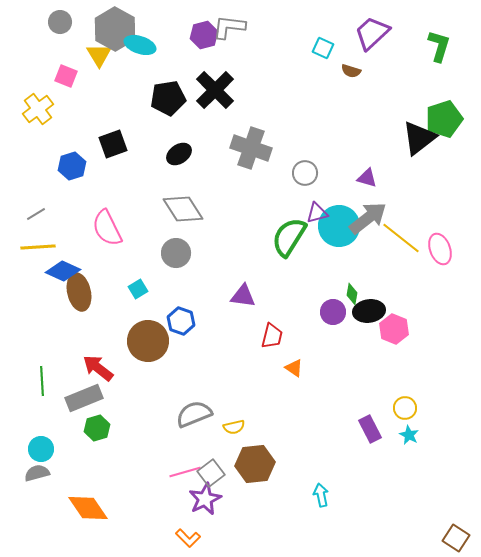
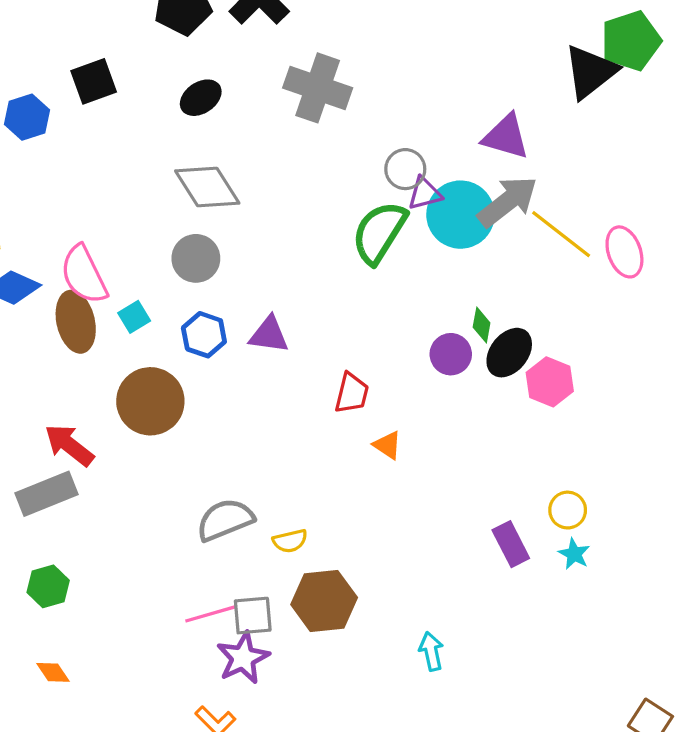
gray circle: (305, 173) -> (405, 169), moved
purple triangle: (367, 178) -> (506, 137), size x1.5
pink semicircle: (107, 228) -> (84, 275), moved
brown ellipse: (79, 292) -> (76, 322), moved
purple triangle: (243, 296) -> (269, 335), moved
black ellipse: (369, 311) -> (509, 353), turned -44
blue hexagon: (181, 321) -> (204, 335), moved
green hexagon: (97, 428) -> (48, 586), moved
gray square: (211, 473) -> (253, 616), turned 32
orange diamond: (88, 508) -> (53, 672), size x0.5

